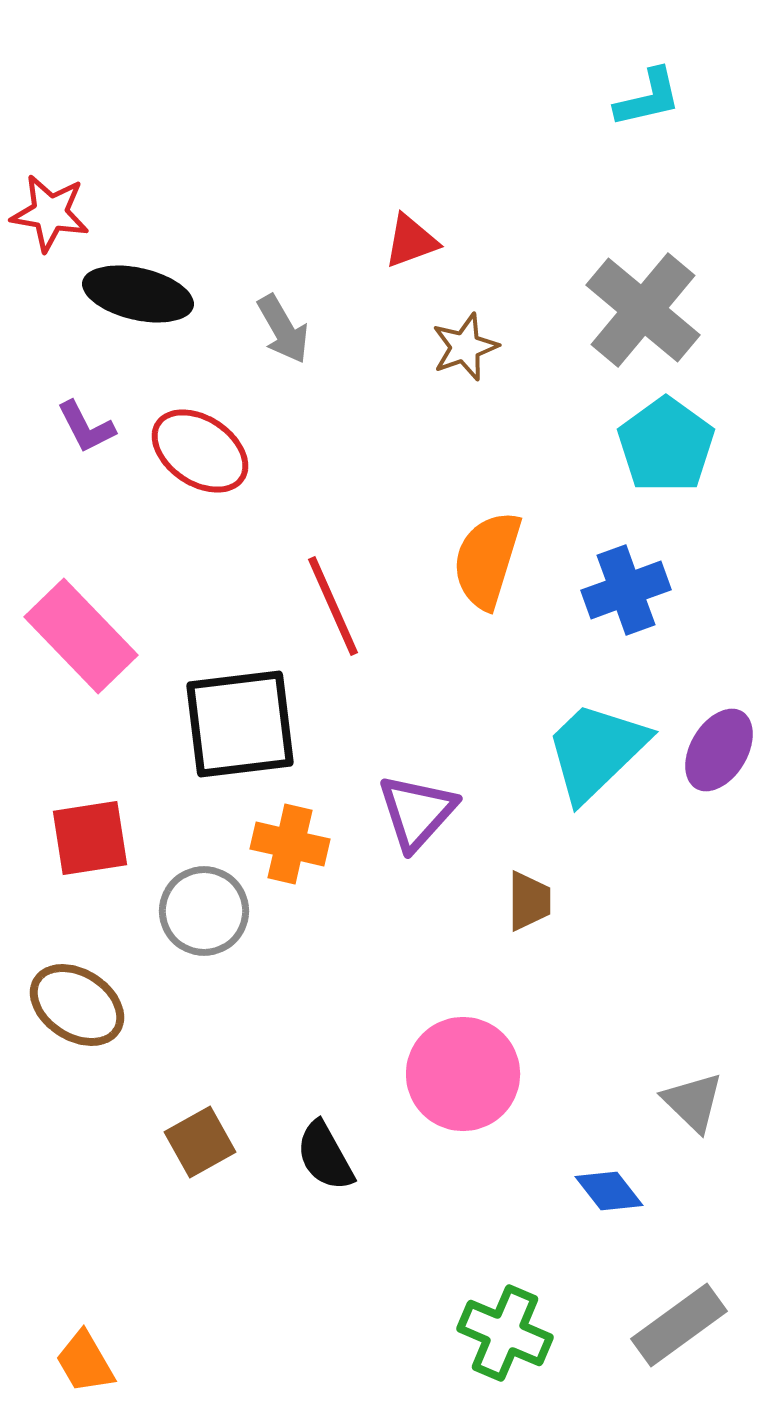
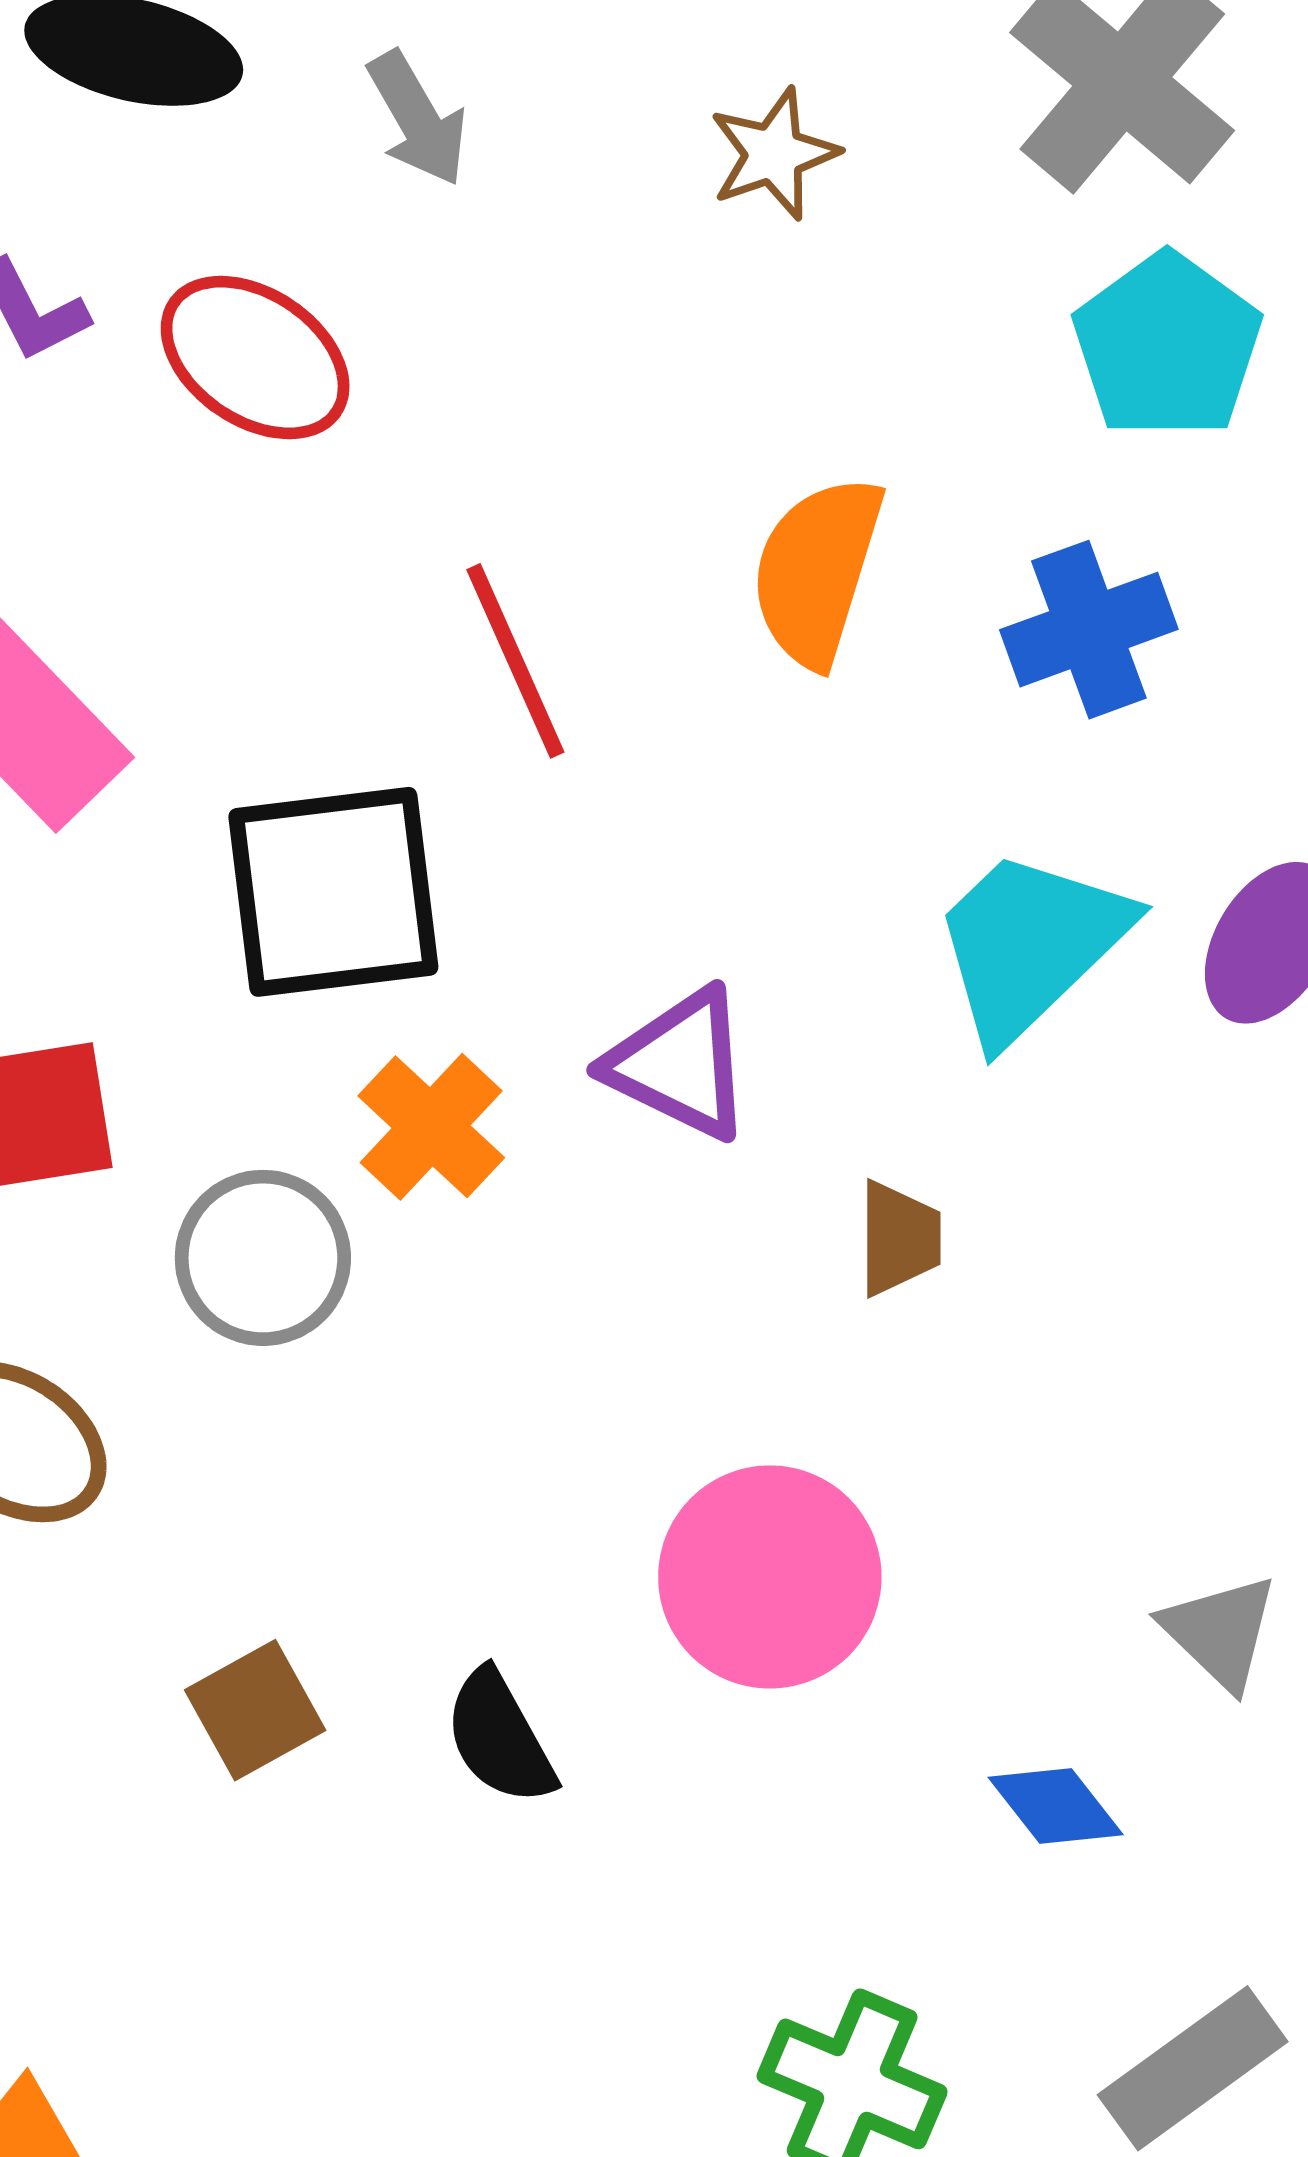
purple triangle: (417, 812) -> (680, 1064), turned -46
orange cross: (290, 844) -> (431, 1127), turned 30

